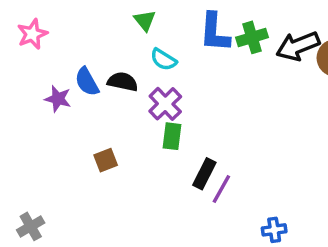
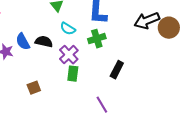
green cross: (252, 37) -> (97, 39), moved
black rectangle: (204, 174) -> (117, 70), moved
purple line: (221, 189) -> (102, 105), turned -60

